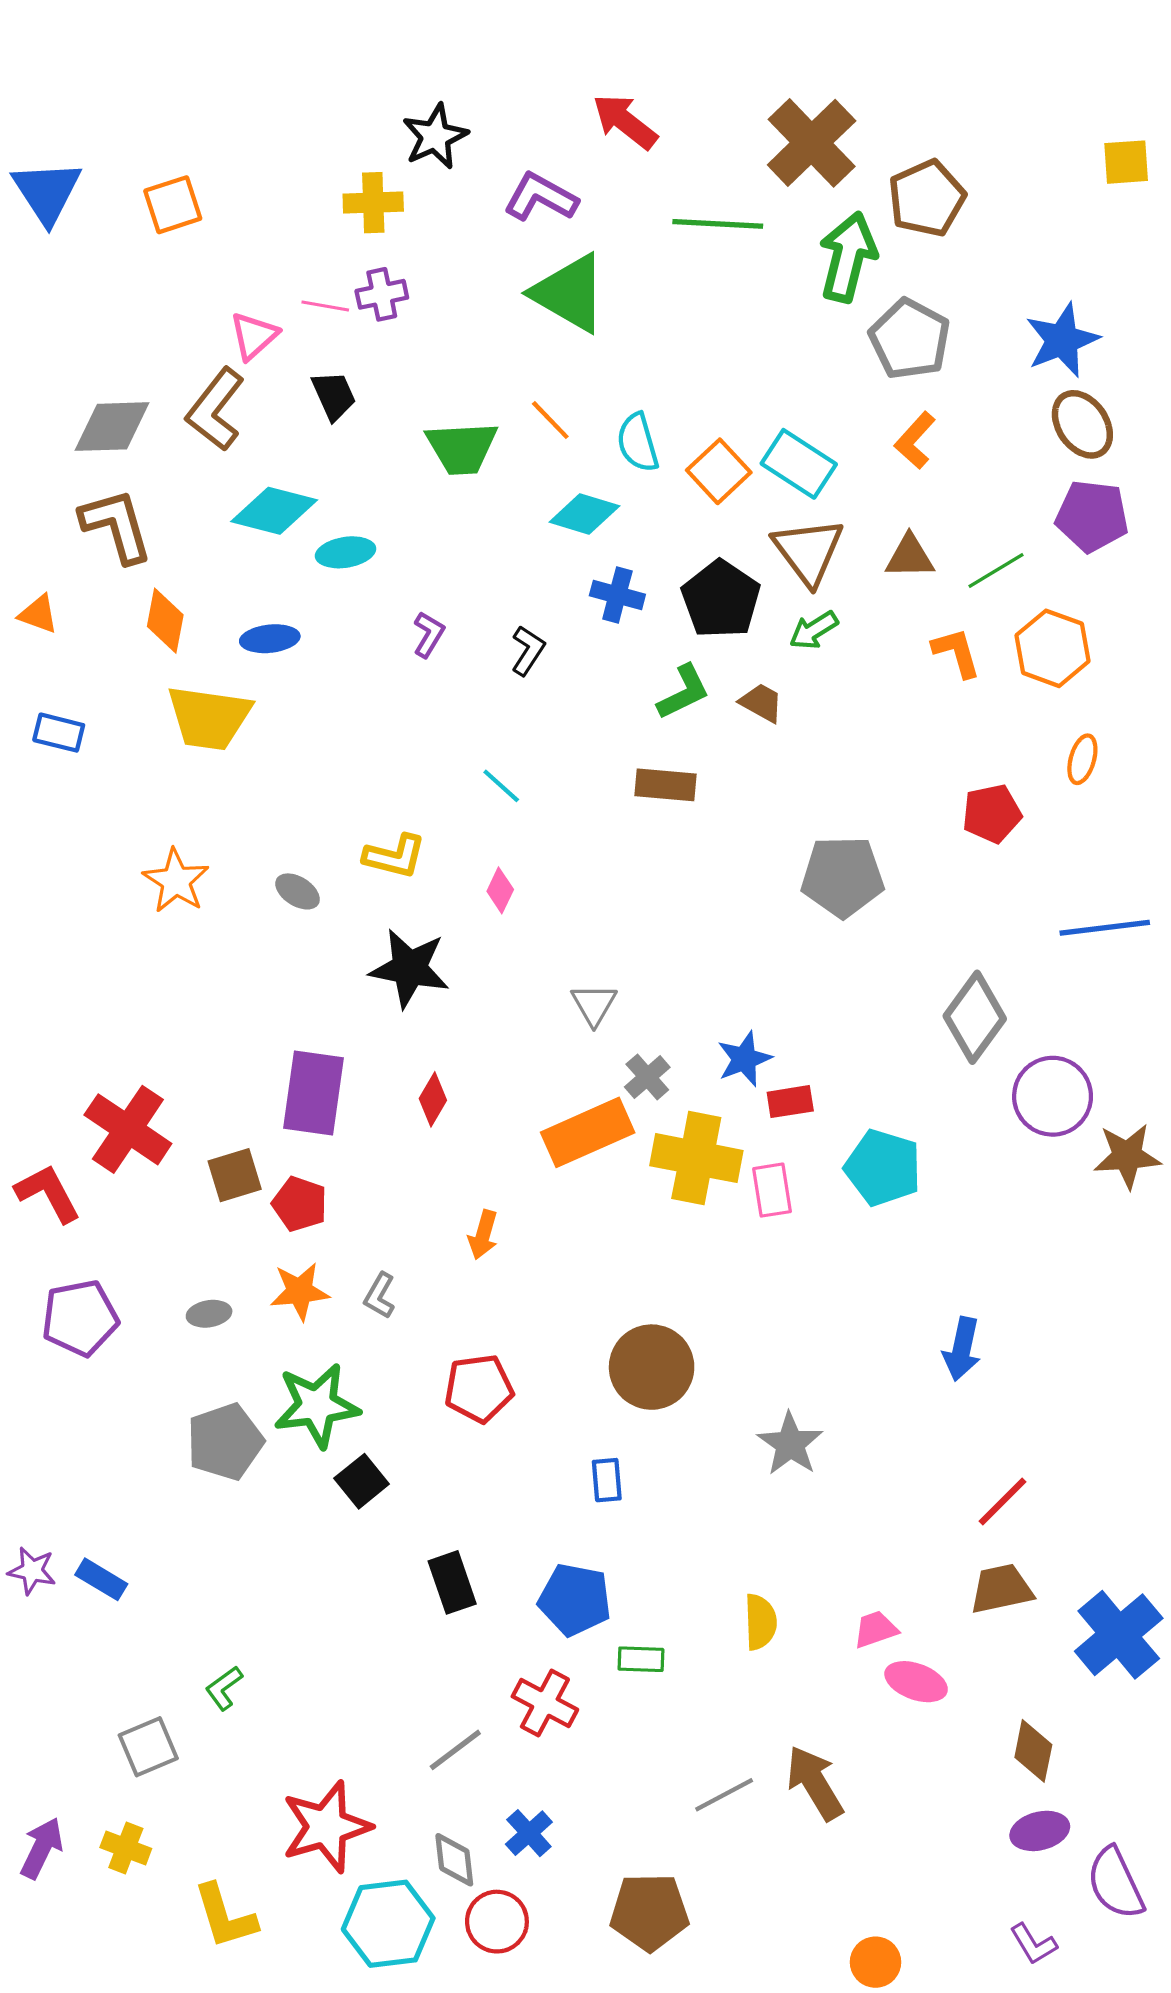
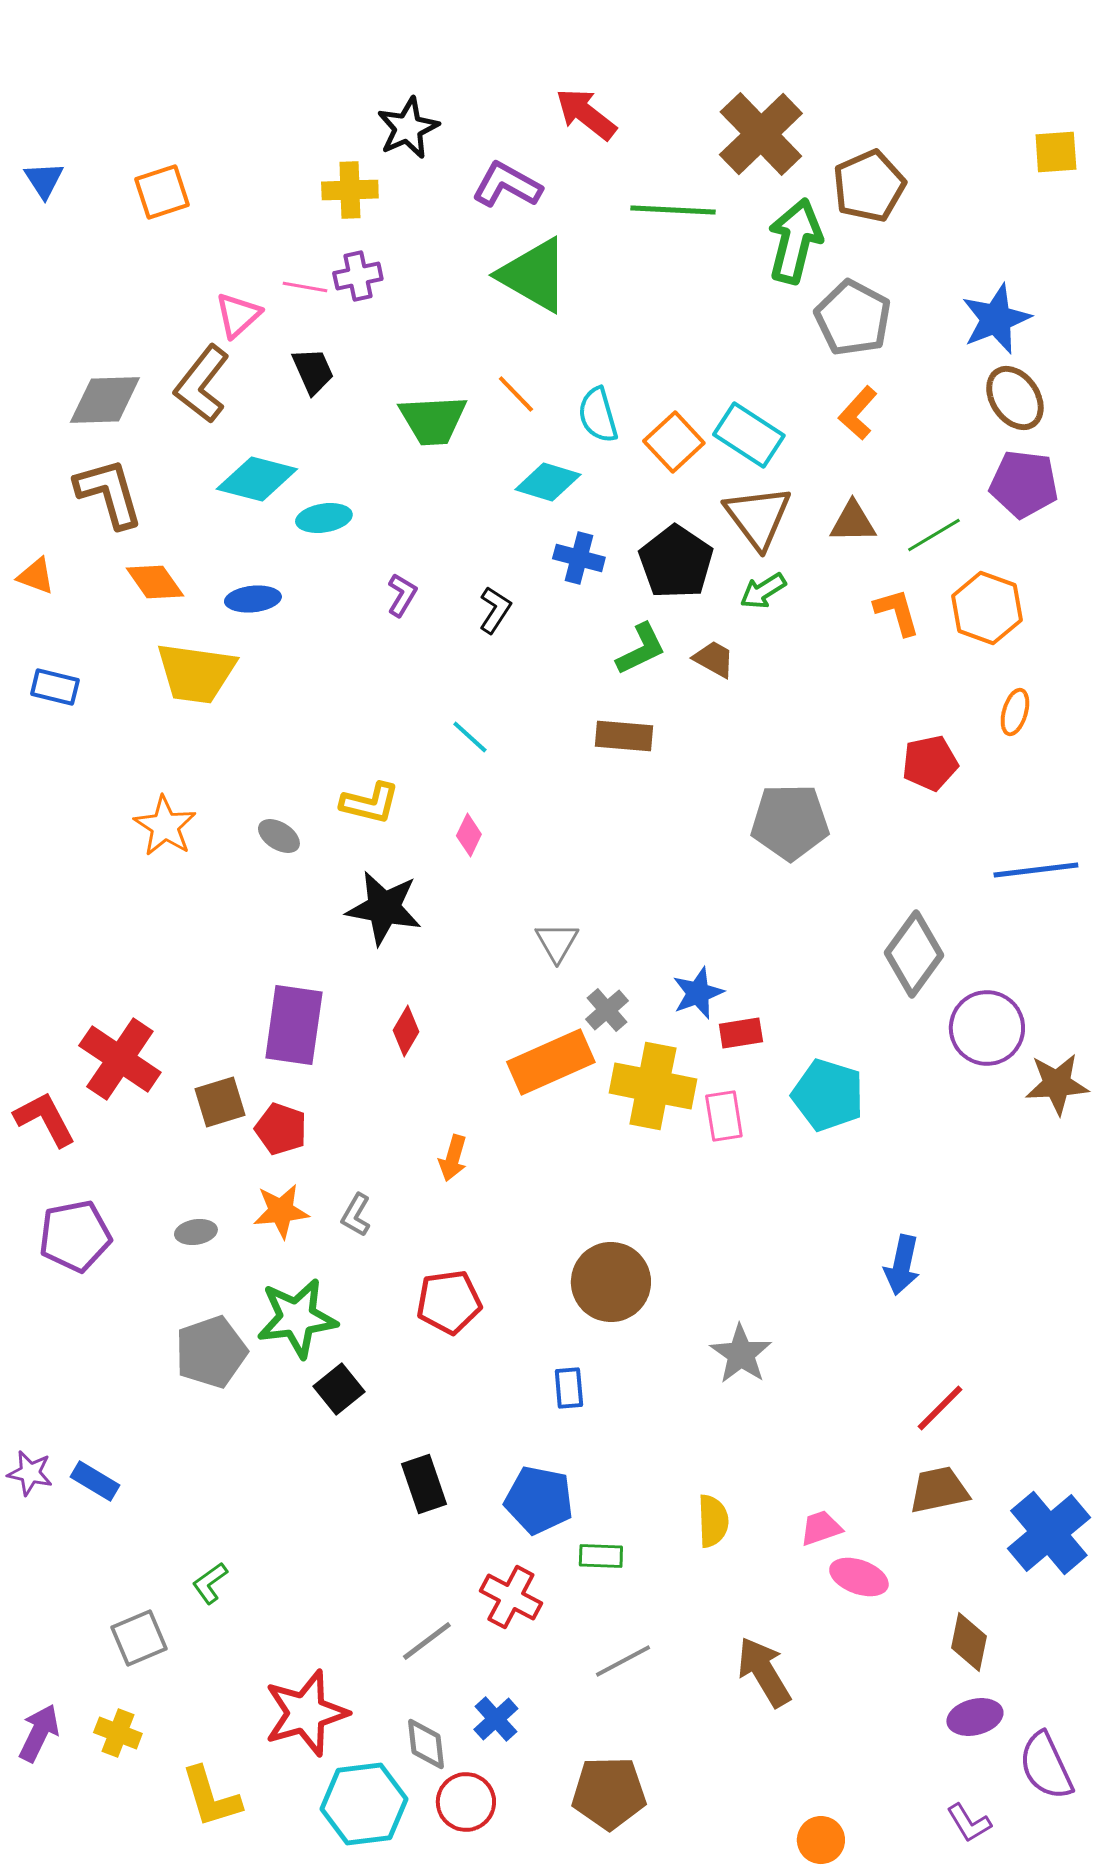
blue triangle: (47, 192) -> (44, 180), size x0.6
orange diamond: (165, 621) -> (155, 582), turned -46
gray line: (724, 1795) -> (623, 1661), moved

